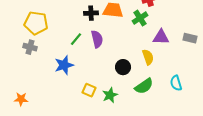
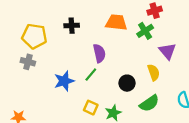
black cross: (91, 13) -> (72, 26), moved
purple triangle: (161, 37) -> (167, 51), turned 48
green line: (76, 39) -> (91, 75), moved

